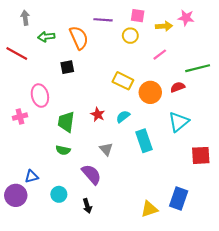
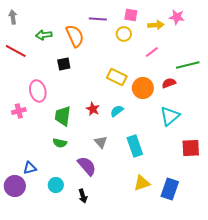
gray arrow: (25, 18) -> (13, 17), moved
cyan rectangle: (144, 141) -> (135, 146), moved
yellow triangle: (149, 209) -> (142, 183), moved

